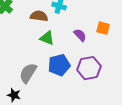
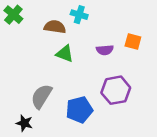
purple semicircle: (80, 35) -> (105, 50), turned 128
blue pentagon: (59, 65) -> (79, 110), moved

